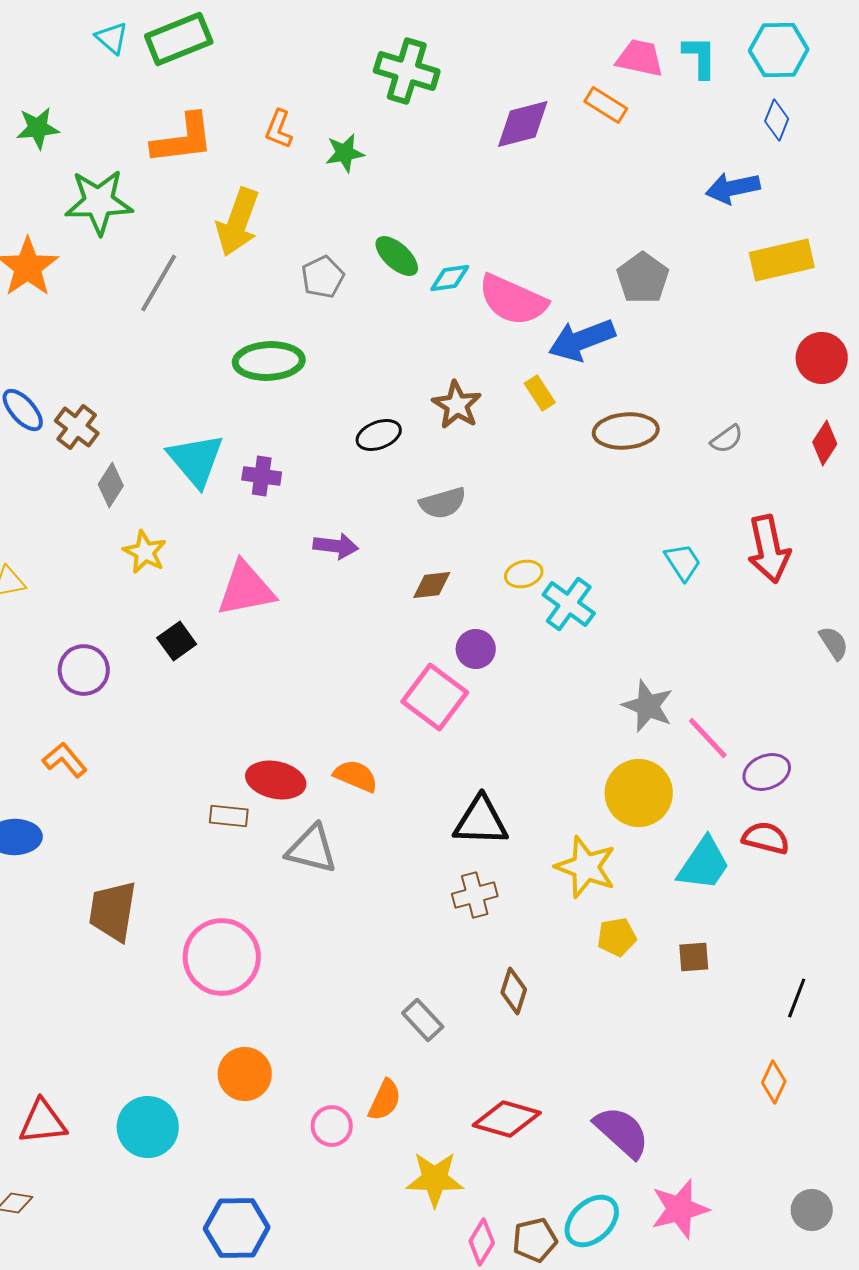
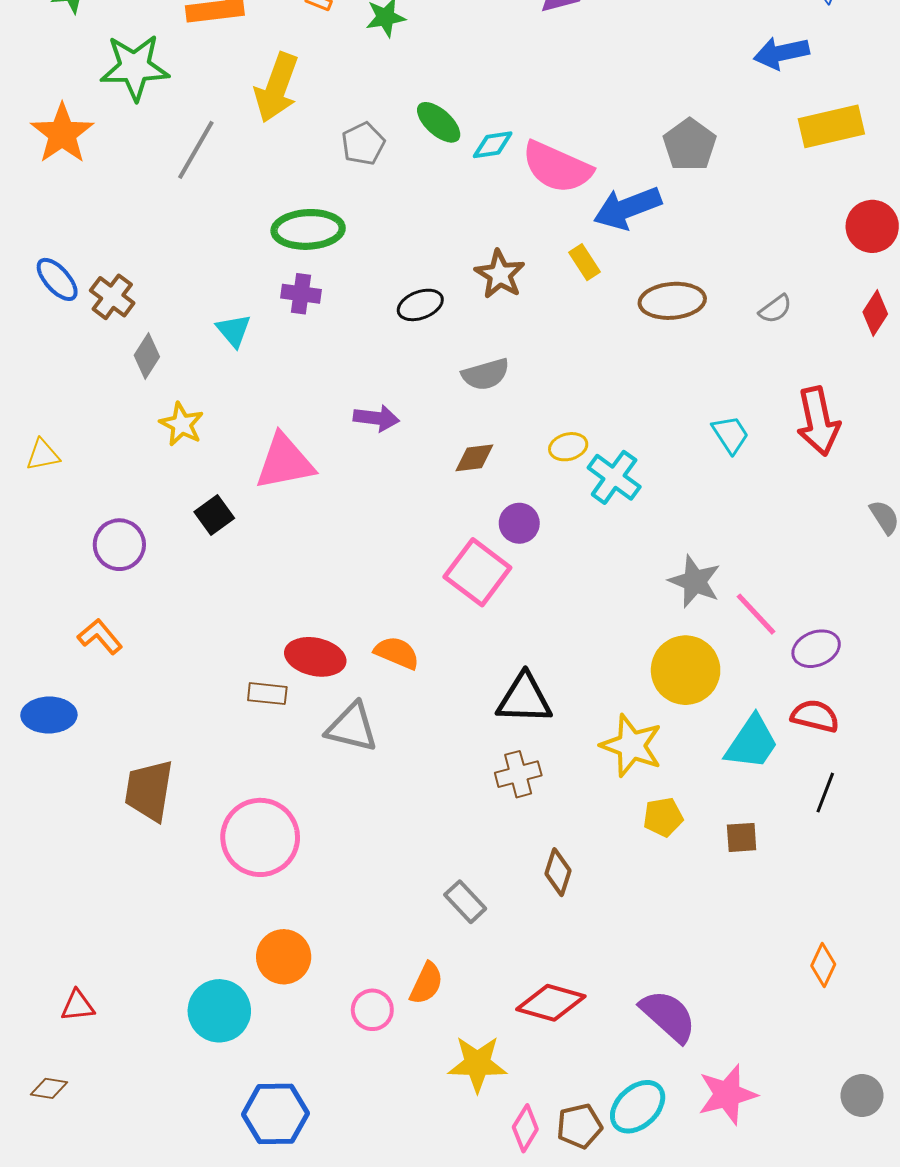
cyan triangle: (196, 460) -> (234, 330), size x0.6
purple cross: (262, 476) -> (301, 294), moved
black line: (797, 998) -> (825, 793), moved
red triangle: (43, 1122) -> (78, 1006), size x0.7
cyan circle: (148, 1127) -> (219, 1011), moved

